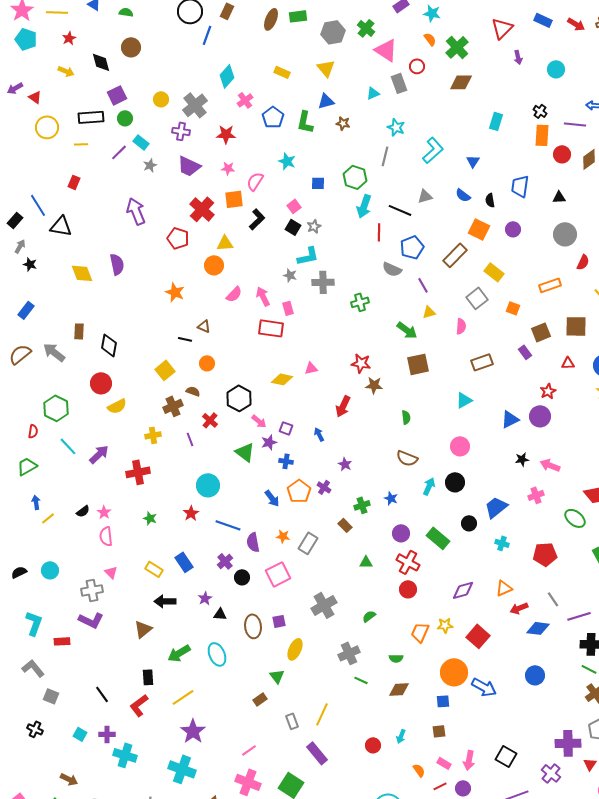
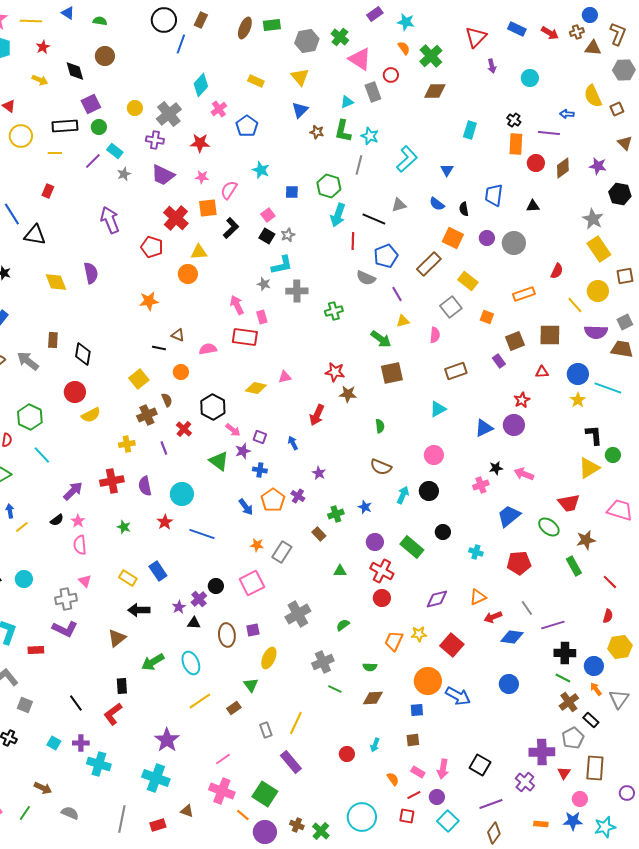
blue triangle: (326, 101) -> (300, 110), turned -30
green L-shape: (305, 122) -> (343, 131), moved
gray circle: (565, 234) -> (514, 243), moved
orange star: (175, 292) -> (149, 301), turned -30
pink semicircle: (234, 294) -> (208, 349), moved, turned -144
brown semicircle: (193, 391) -> (167, 400), turned 48
purple arrow: (99, 454) -> (73, 491), moved
pink cross: (536, 495) -> (481, 485), moved
blue trapezoid: (496, 507) -> (509, 516), moved
purple semicircle: (253, 542) -> (145, 486), moved
purple cross: (225, 561) -> (199, 599), moved
yellow line: (183, 697) -> (200, 701), moved

